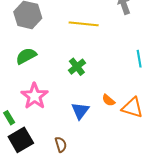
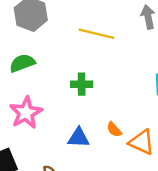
green cross: (77, 67) -> (82, 84), turned 30
blue triangle: (80, 111) -> (79, 138), turned 48

